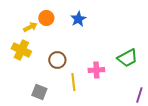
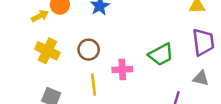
yellow cross: (21, 50) -> (47, 51), moved
brown circle: (57, 60) -> (89, 50), moved

